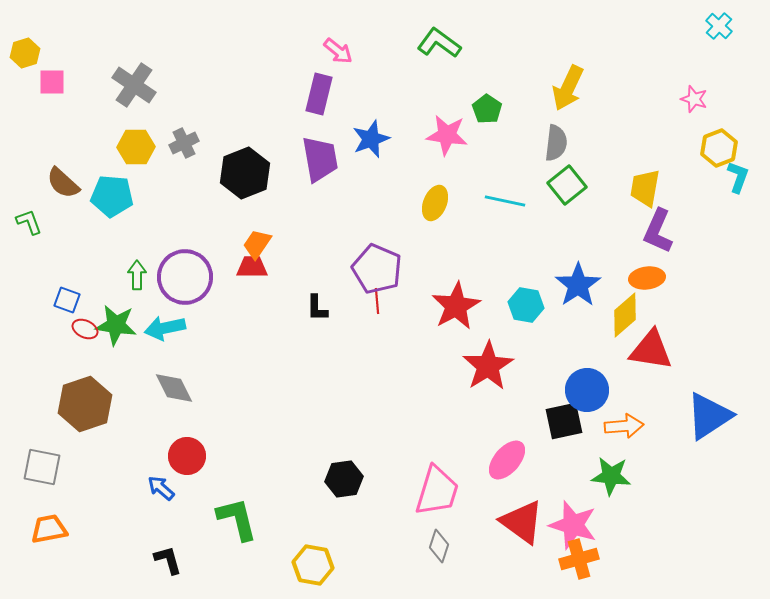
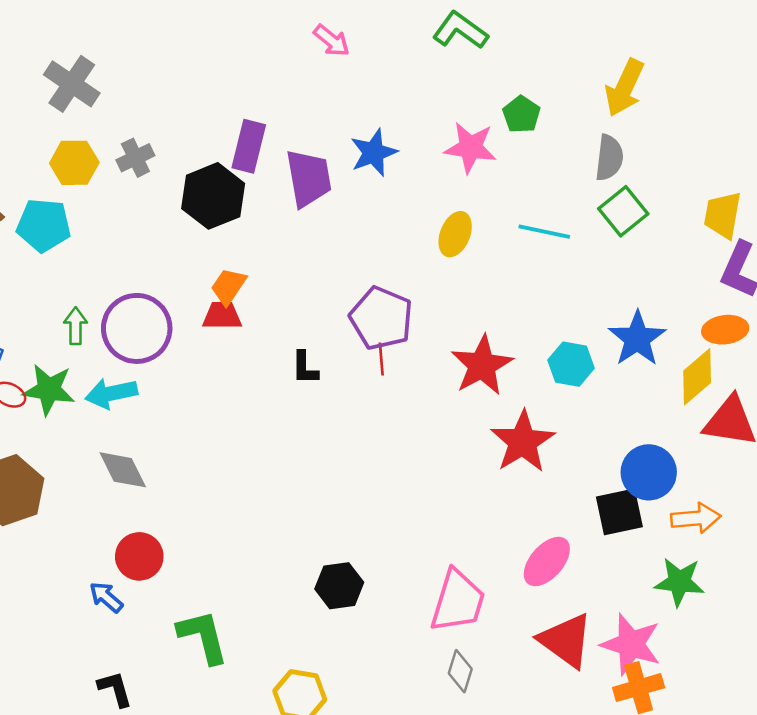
purple rectangle: (319, 94) -> (249, 146), moved

